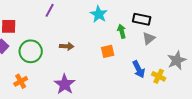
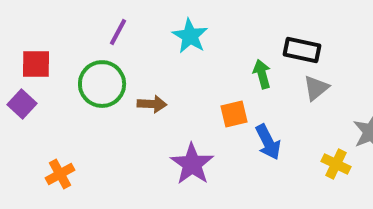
cyan star: (99, 14) -> (190, 36), moved
green circle: (31, 51) -> (102, 84), moved
blue arrow: (139, 69) -> (268, 142), moved
purple star: (65, 84) -> (192, 164), moved

